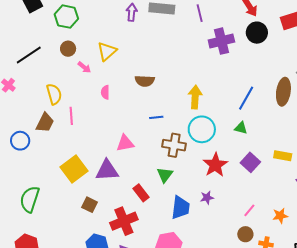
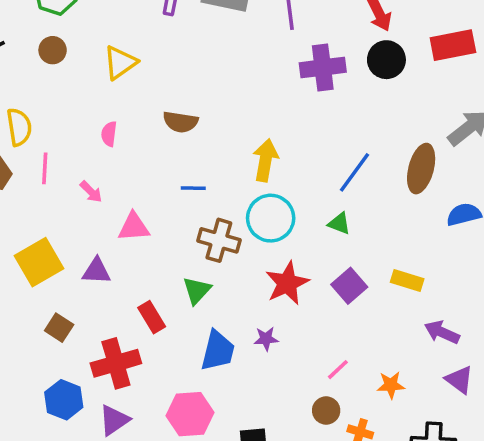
pink arrow: (84, 67) -> (91, 192), moved
purple triangle: (107, 170) -> (96, 271), size x0.7

